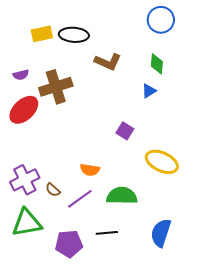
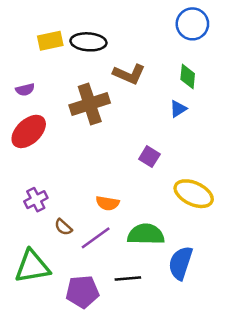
brown cross: (56, 87) -> (90, 104), moved
purple cross: (25, 180) -> (36, 200), moved, size x0.7
blue semicircle: (161, 233) -> (180, 263), moved

